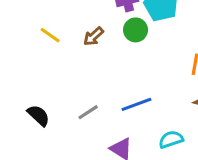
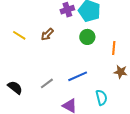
green circle: (136, 30) -> (87, 37), moved
cyan semicircle: (171, 139) -> (101, 98), turned 98

